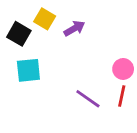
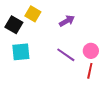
purple arrow: (74, 28) -> (67, 21), moved
purple line: (88, 99) -> (66, 55), moved

